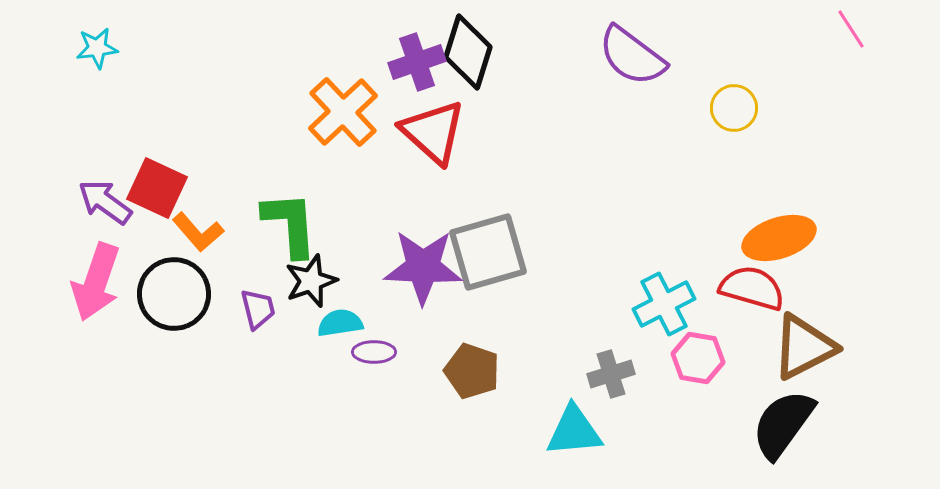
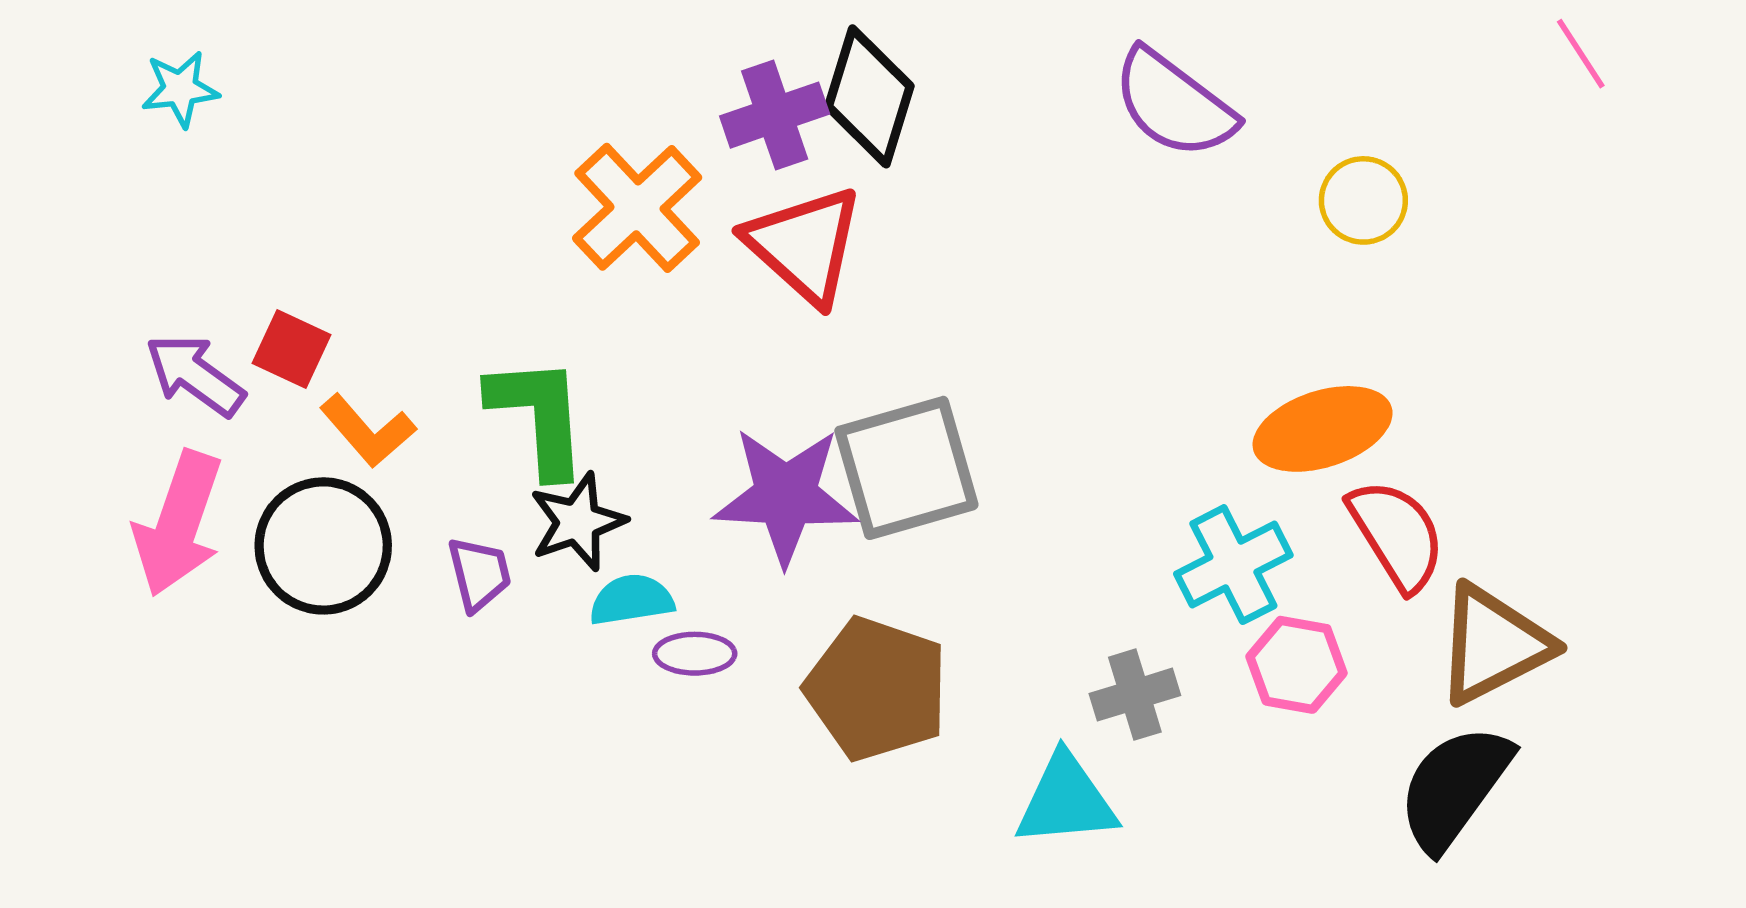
red square: (157, 188) -> (292, 349), size x0.7
orange ellipse: (779, 238) -> (1323, 429), moved
red semicircle: (752, 288) -> (1397, 535), turned 42
brown pentagon: (472, 371) -> (877, 689), size x1.4

